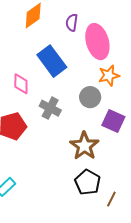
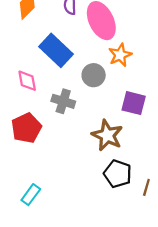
gray circle: (90, 97) -> (94, 75), moved

